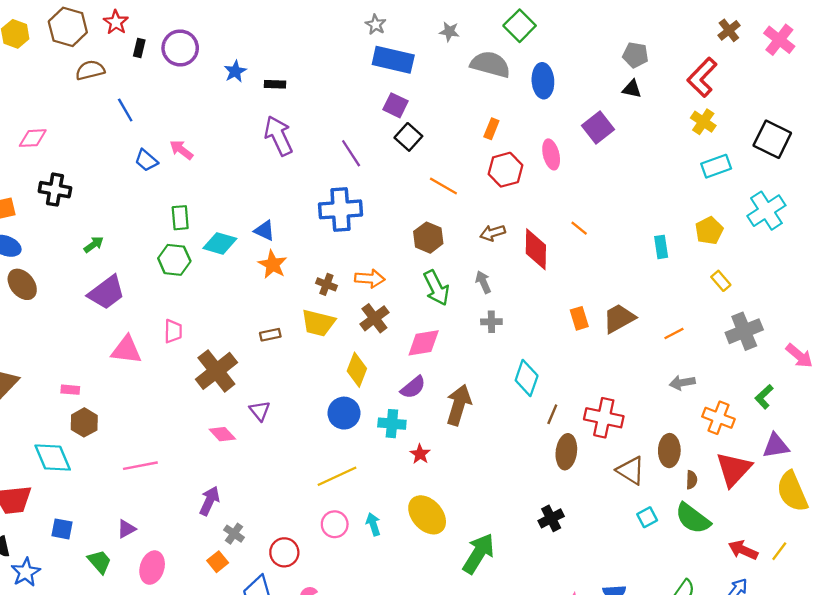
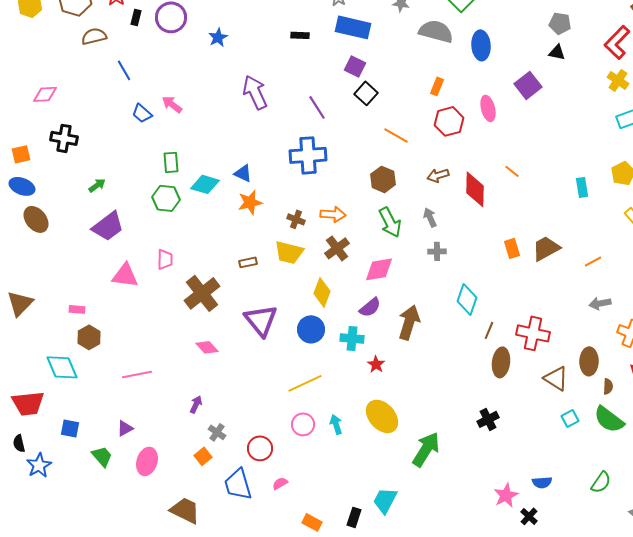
black rectangle: (275, 84) -> (300, 35), moved
orange star: (273, 264) -> (250, 202), turned 30
purple triangle: (260, 411) -> (261, 320), moved, size x1.8
purple arrow: (209, 501) -> (196, 404), size x0.7

